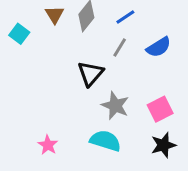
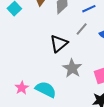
cyan semicircle: (105, 141) -> (46, 89), moved

